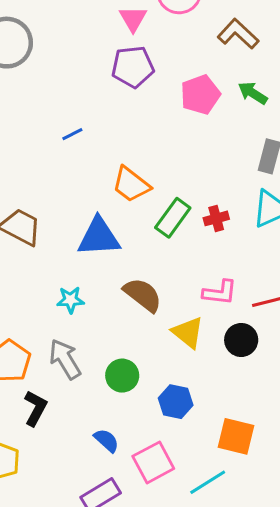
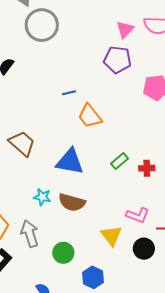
orange trapezoid: (131, 184) -> (90, 116), moved
green rectangle: (173, 218) -> (120, 161), size x0.7
brown semicircle: (143, 295) -> (72, 202), moved, turned 144

